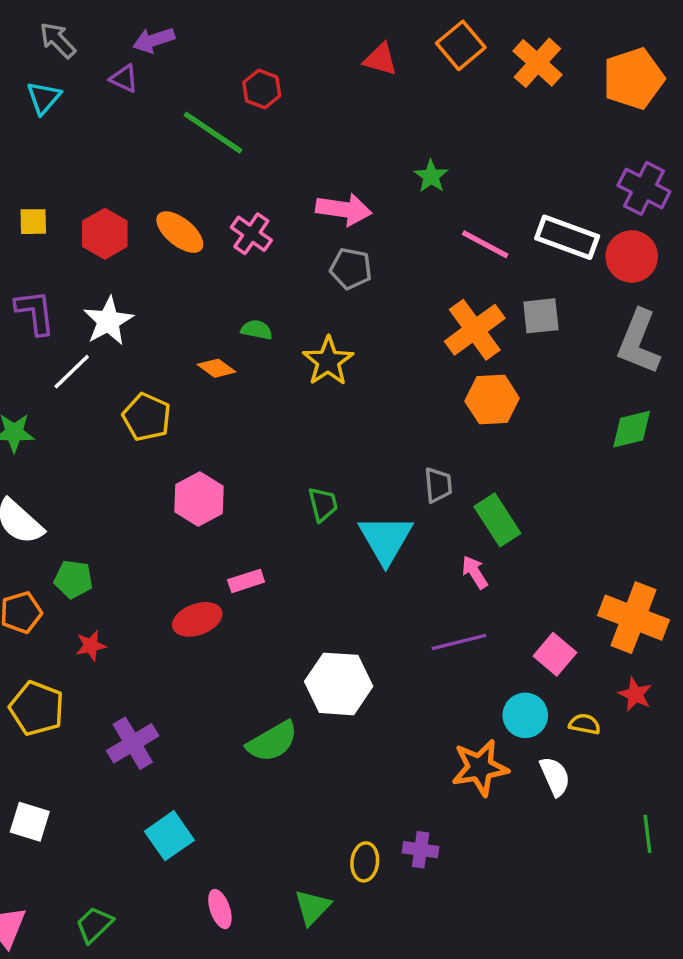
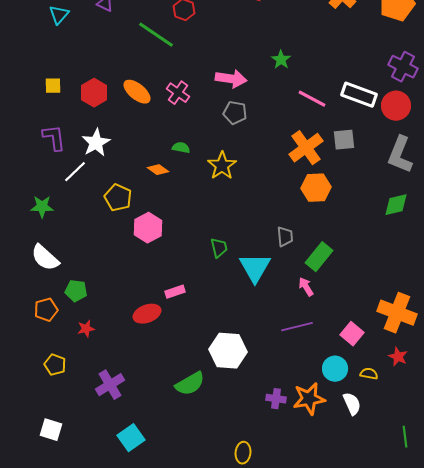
pink hexagon: (199, 499) -> (148, 228), moved
green rectangle: (497, 520) -> (319, 257), turned 72
yellow pentagon: (37, 708) -> (55, 365), size x0.7
purple cross: (421, 850) -> (276, 399), moved

